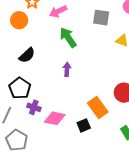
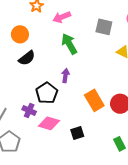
orange circle: (19, 20) -> (20, 34), moved
black pentagon: (20, 88) -> (47, 93), moved
orange rectangle: (98, 107) -> (94, 100), moved

